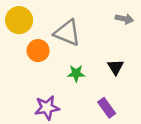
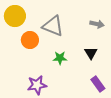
gray arrow: (124, 19) -> (97, 24), moved
purple rectangle: (107, 108) -> (98, 84), moved

